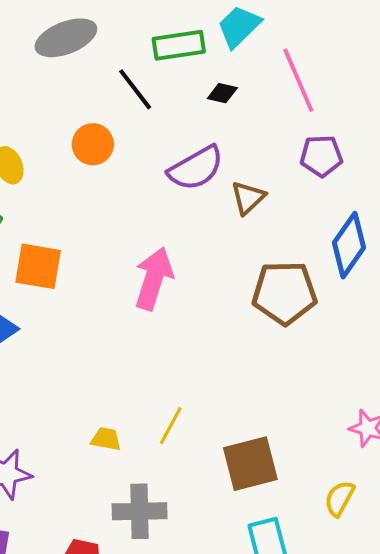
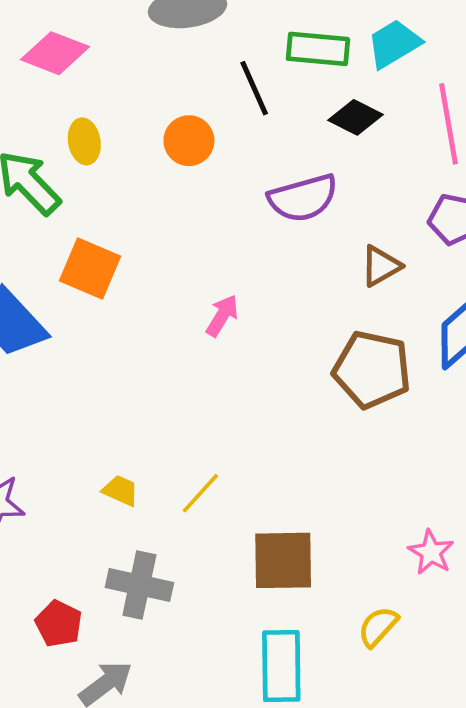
black diamond: (222, 93) -> (356, 117), size x1.4
brown triangle: (248, 198) -> (381, 266), moved
pink arrow: (154, 279) -> (222, 316), size x0.6

